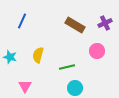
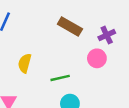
purple cross: (105, 23) -> (107, 35), moved

